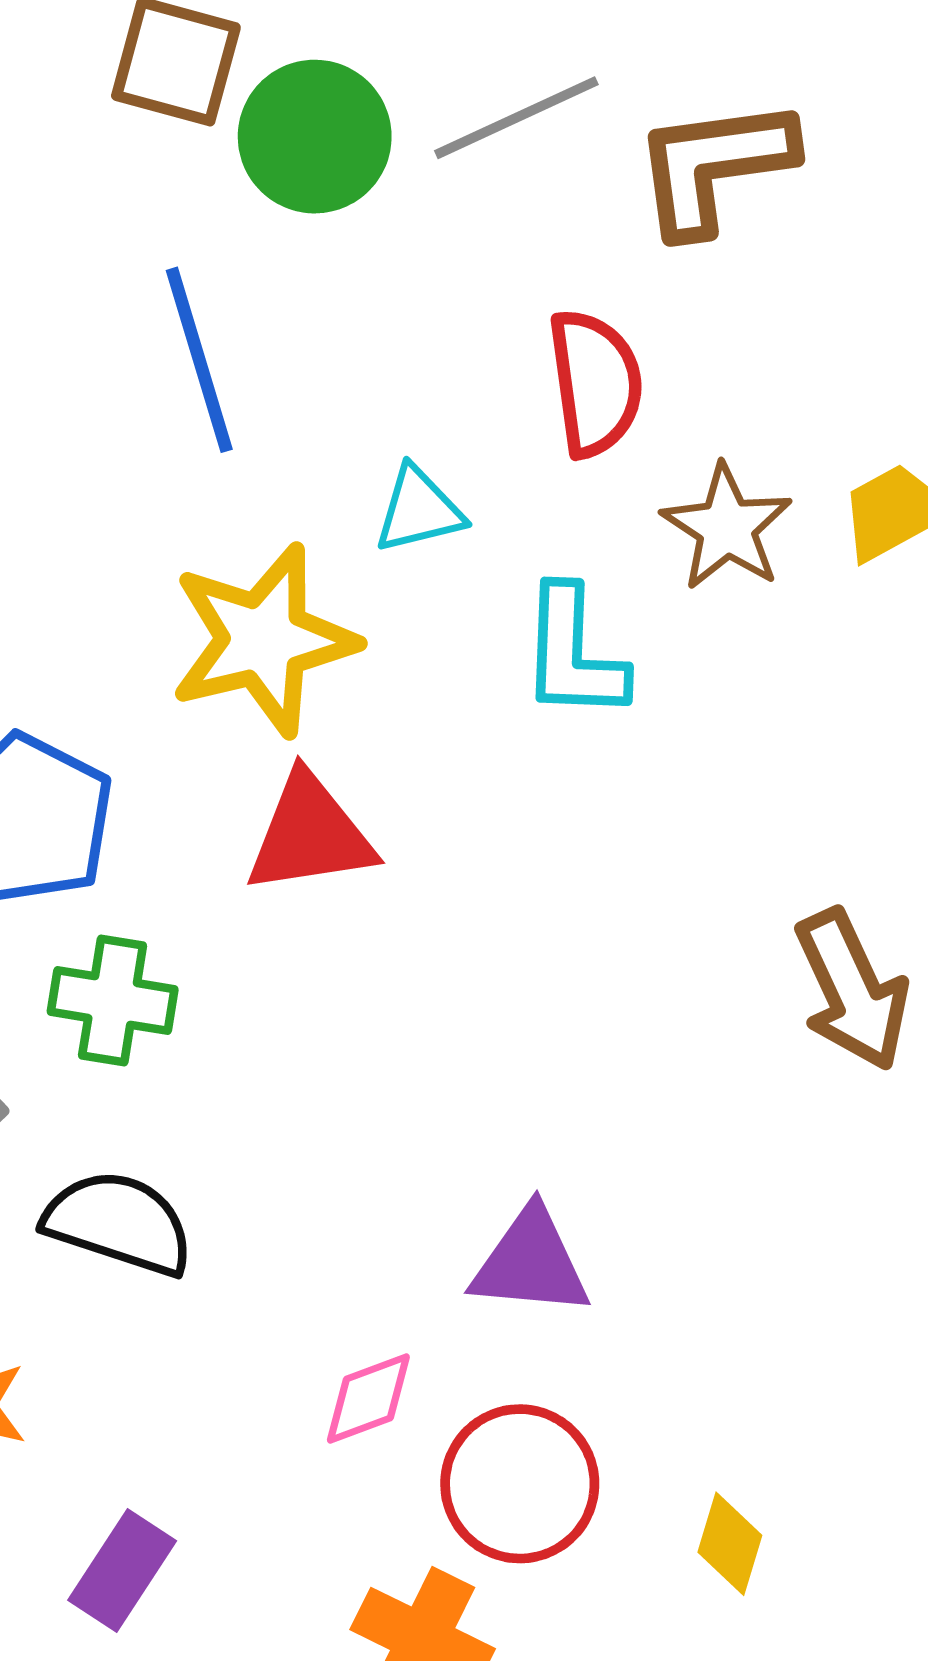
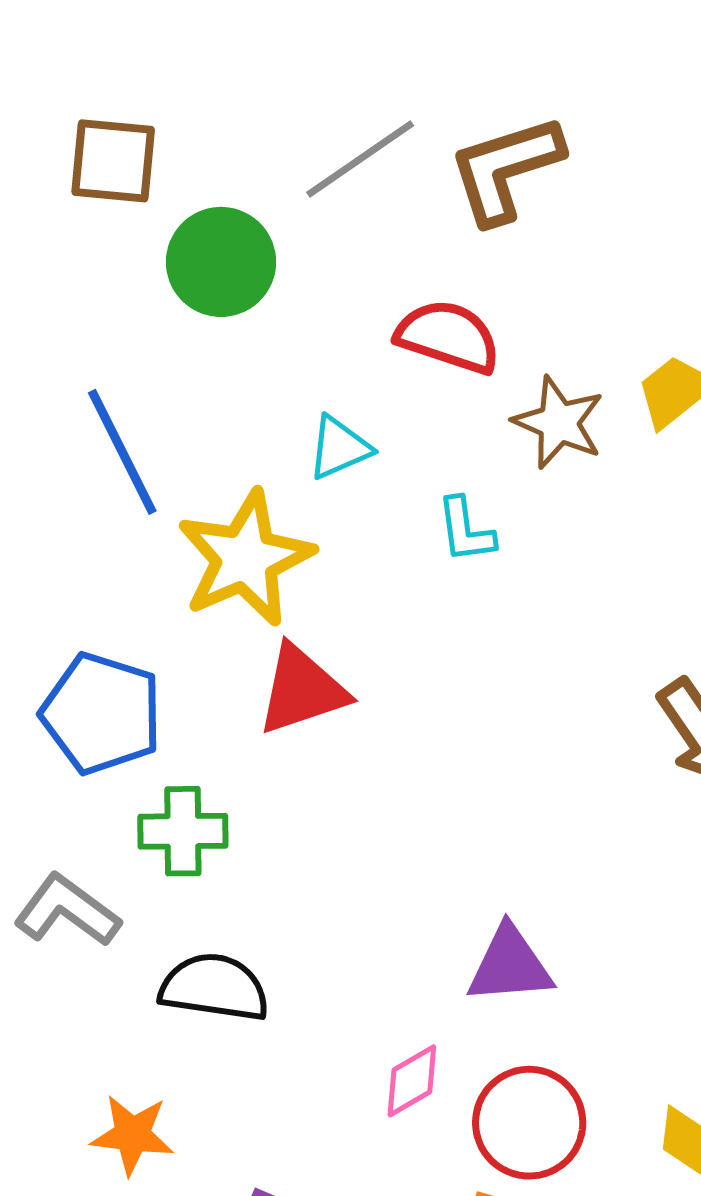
green circle: (315, 137) -> (221, 262), moved
blue line: (199, 360) -> (122, 452), moved
red semicircle: (595, 383) -> (448, 337), turned -54
cyan L-shape: (573, 653) -> (466, 530), size x0.7

